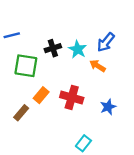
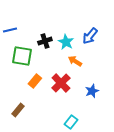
orange arrow: (98, 66) -> (75, 61), moved
red cross: (72, 97) -> (61, 83), turned 30
brown rectangle: (21, 113) -> (18, 110), moved

